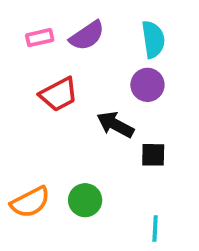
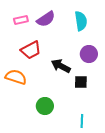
purple circle: (147, 85) -> (89, 54), moved
orange semicircle: (30, 202) -> (16, 77), moved, turned -135

